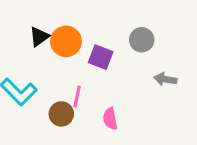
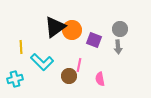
black triangle: (39, 37) -> (55, 27), size x1.6
gray arrow: (165, 79) -> (118, 47), moved, turned -104

